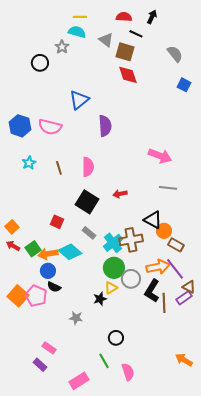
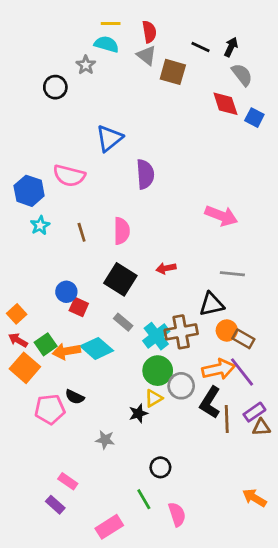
red semicircle: (124, 17) -> (149, 32), moved, turned 77
black arrow: (152, 17) -> (231, 47), moved
black line: (136, 34) -> (201, 47), moved
red diamond: (128, 75) -> (225, 104), moved
blue hexagon: (20, 126) -> (29, 191), moved
gray line: (168, 188) -> (232, 274), moved
black triangle: (153, 220) -> (212, 304), turned -42
orange circle: (164, 231) -> (227, 330), moved
blue circle: (48, 271) -> (66, 292), moved
brown triangle: (189, 287) -> (261, 427), moved, turned -32
orange square: (18, 296) -> (25, 368), moved
pink pentagon: (36, 296) -> (50, 409), turned -30

